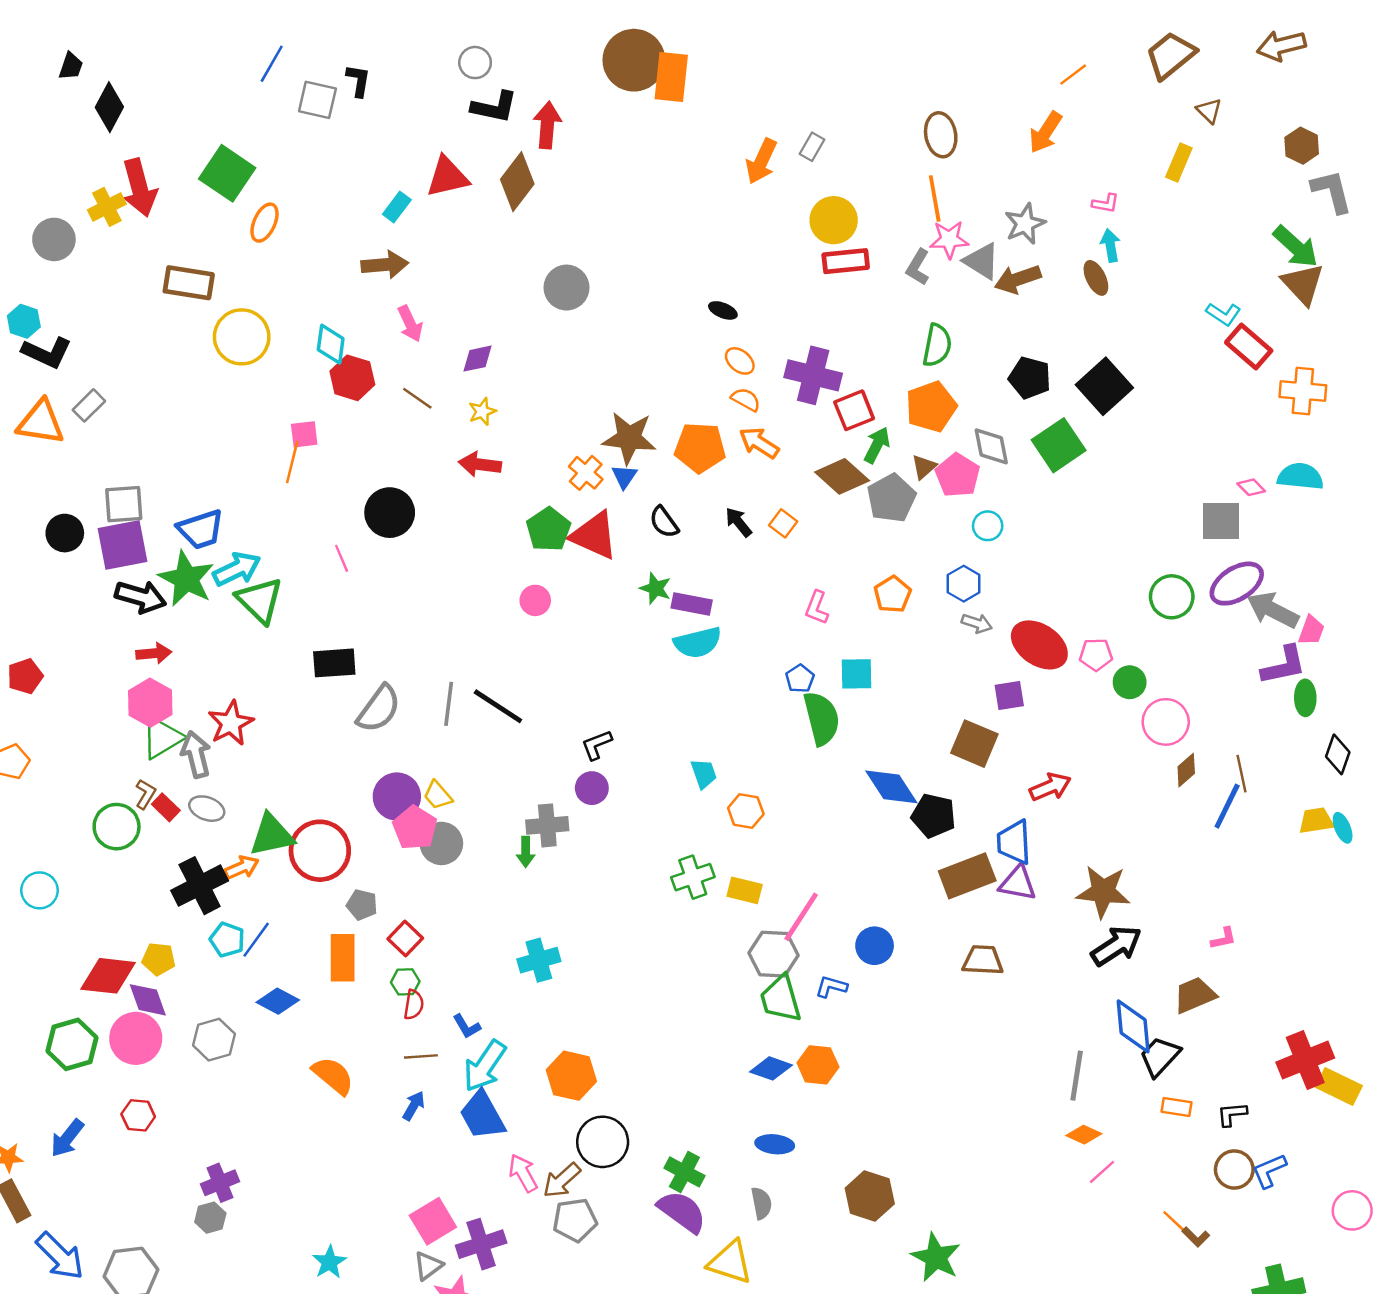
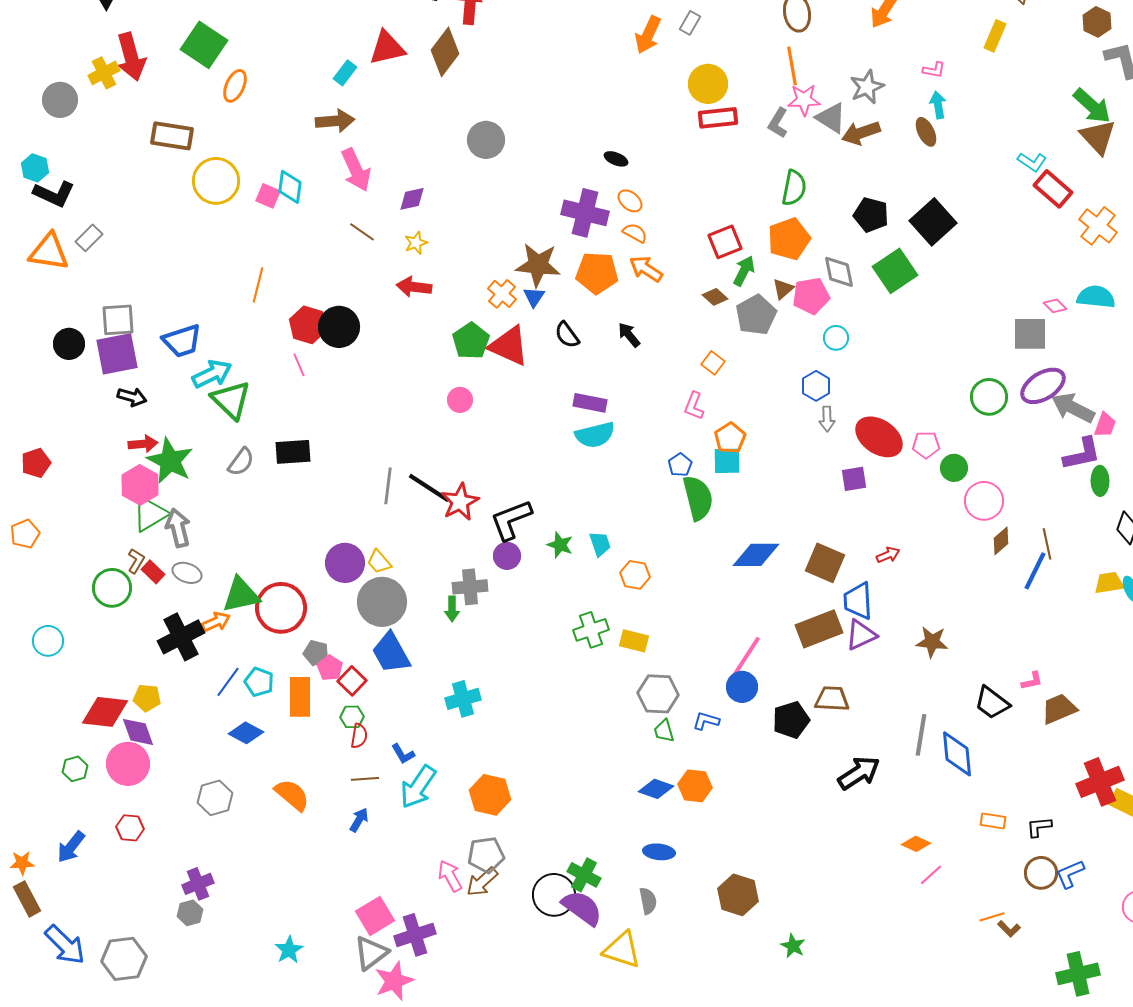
pink arrow: (410, 324) -> (356, 170), size x1.4
purple cross: (813, 375) -> (585, 213), moved
red hexagon: (352, 378) -> (308, 325), moved
orange cross: (1303, 391) -> (1098, 226), turned 33
pink square: (304, 434) -> (268, 196), moved, turned 30
pink pentagon: (958, 475) -> (811, 296), turned 30
brown diamond: (842, 476) -> (715, 297), size x0.6
orange square: (783, 523) -> (713, 363), moved
green star: (186, 579) -> (170, 461), moved
green star: (656, 588) -> (560, 545), moved
orange pentagon: (893, 594) -> (730, 438), moved
black arrow: (141, 597) -> (132, 397), size x0.7
gray arrow: (977, 623) -> (827, 419), turned 70
gray semicircle: (379, 709) -> (241, 462), moved, size x0.7
red star: (231, 723) -> (460, 502), moved
brown square: (974, 744) -> (825, 563), moved
black L-shape: (597, 745) -> (511, 520), size x1.6
blue diamond: (891, 787) -> (756, 555), turned -57
red arrow: (1050, 787) -> (888, 555), size x0.7
black pentagon: (933, 816) -> (791, 720), moved, turned -30
pink pentagon: (415, 828) -> (330, 668), moved, size x0.7
gray circle: (441, 843) -> (382, 602), size x1.4
purple triangle: (1018, 883) -> (861, 635), turned -36
brown star: (1103, 892) -> (932, 642), size x0.7
pink line: (801, 917) -> (746, 657), moved
cyan pentagon: (227, 940) -> (259, 682), moved
black arrow: (1116, 946) -> (859, 773), moved
brown trapezoid: (1195, 995) -> (1059, 709), moved
green trapezoid: (781, 999) -> (664, 731), size x0.6
gray hexagon: (214, 1040) -> (215, 798), moved
green hexagon: (72, 1044) -> (75, 769), size x0.6
black trapezoid: (1160, 1056) -> (992, 703), moved, turned -96
gray line: (1077, 1076) -> (921, 735), moved
blue trapezoid: (482, 1115) -> (391, 653), moved
black circle: (603, 1142) -> (554, 895), moved
gray pentagon: (575, 1220) -> (486, 855), moved
orange line: (1175, 1222) -> (992, 917), turned -60
green star: (936, 1257) -> (793, 946), size x0.6
gray triangle: (428, 1266) -> (371, 953), size x1.4

